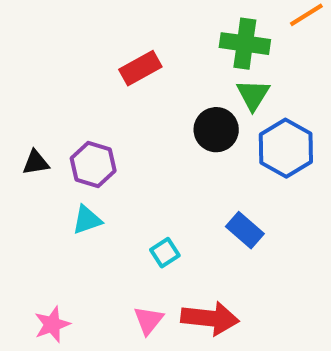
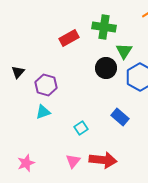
green cross: (245, 44) -> (104, 27), moved
black triangle: (36, 162) -> (18, 72), moved, turned -40

